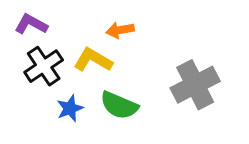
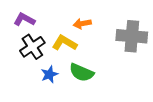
gray cross: (195, 85) -> (132, 36), moved, turned 32

